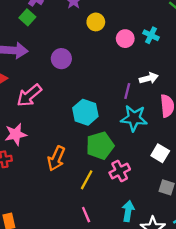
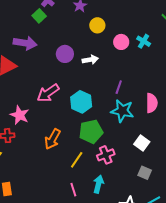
white arrow: (149, 78) -> (90, 60), moved
pink arrow: (29, 95) -> (48, 93), moved
pink star: (16, 134) -> (20, 115), turned 30
cyan arrow: (128, 211) -> (98, 184), moved

